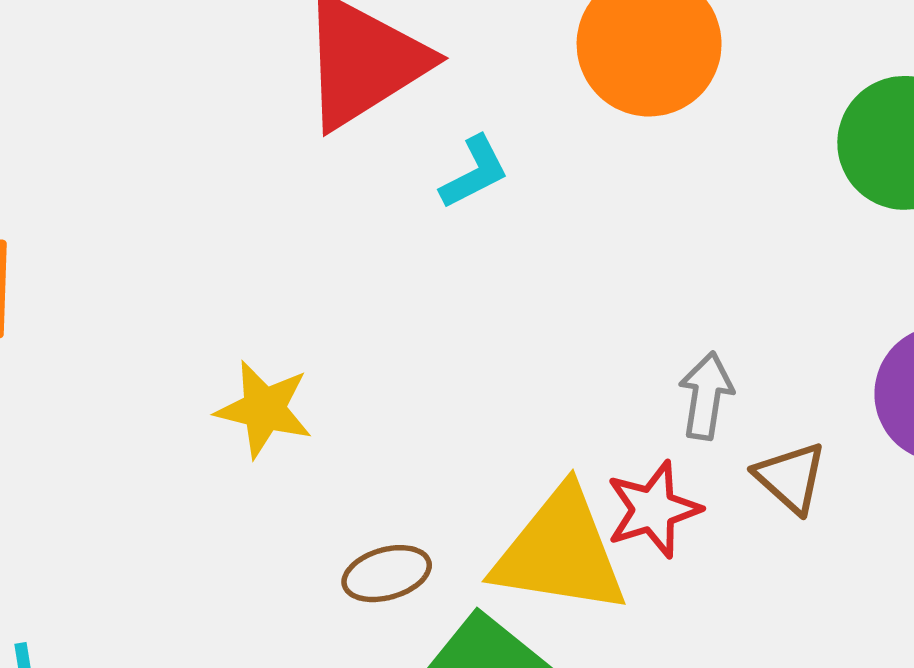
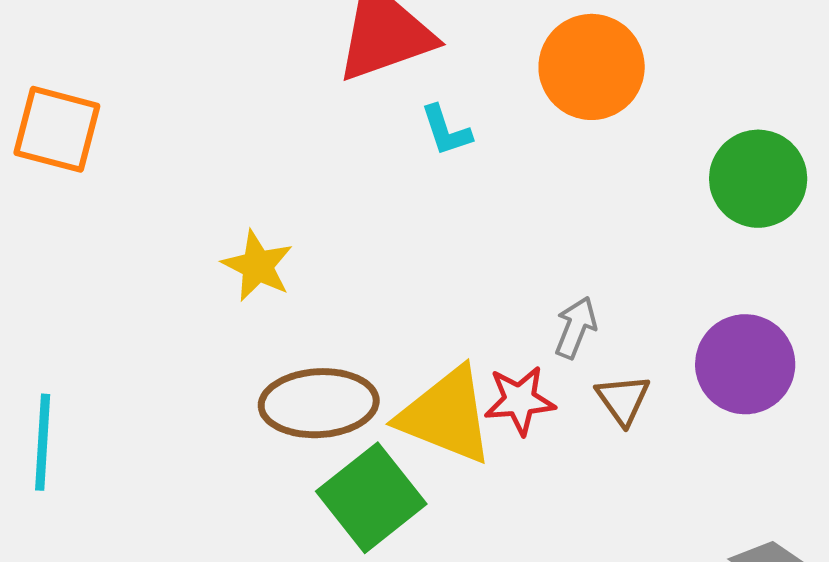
cyan L-shape: (474, 172) -> (446, 130), turned 86
brown ellipse: (387, 574) -> (319, 403), size x1.8

